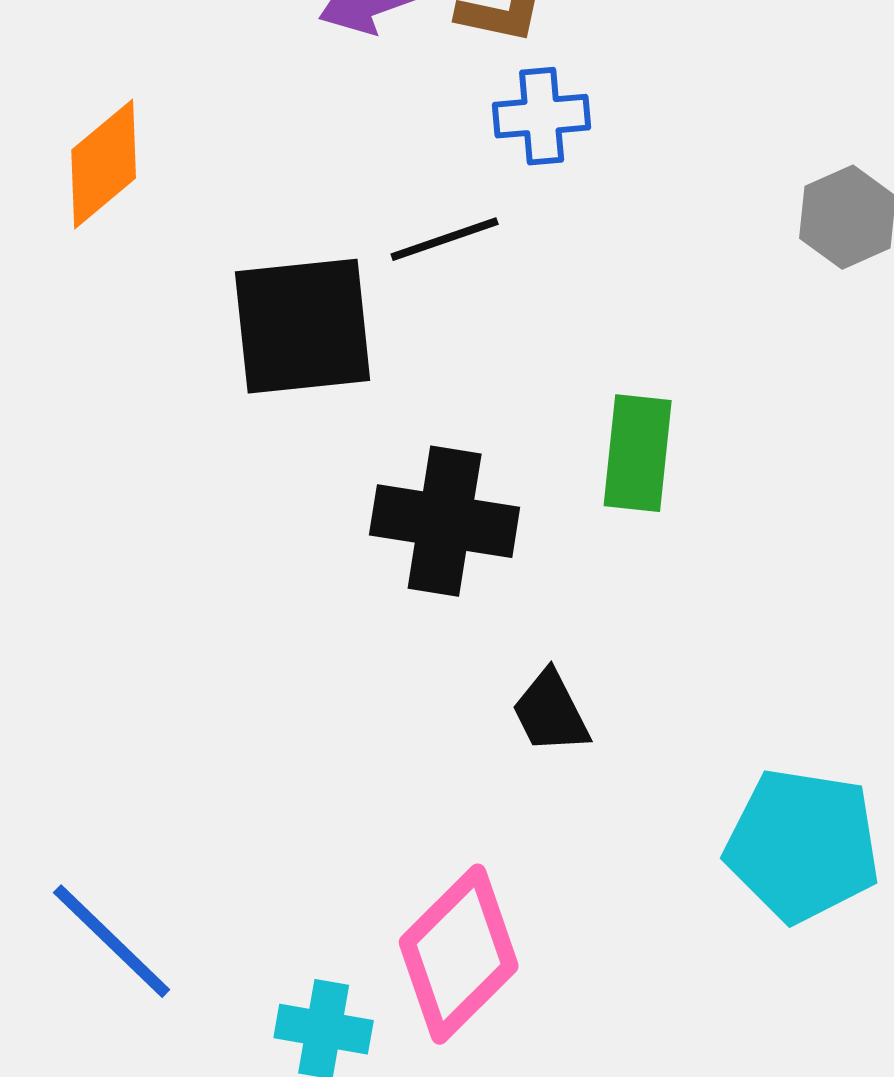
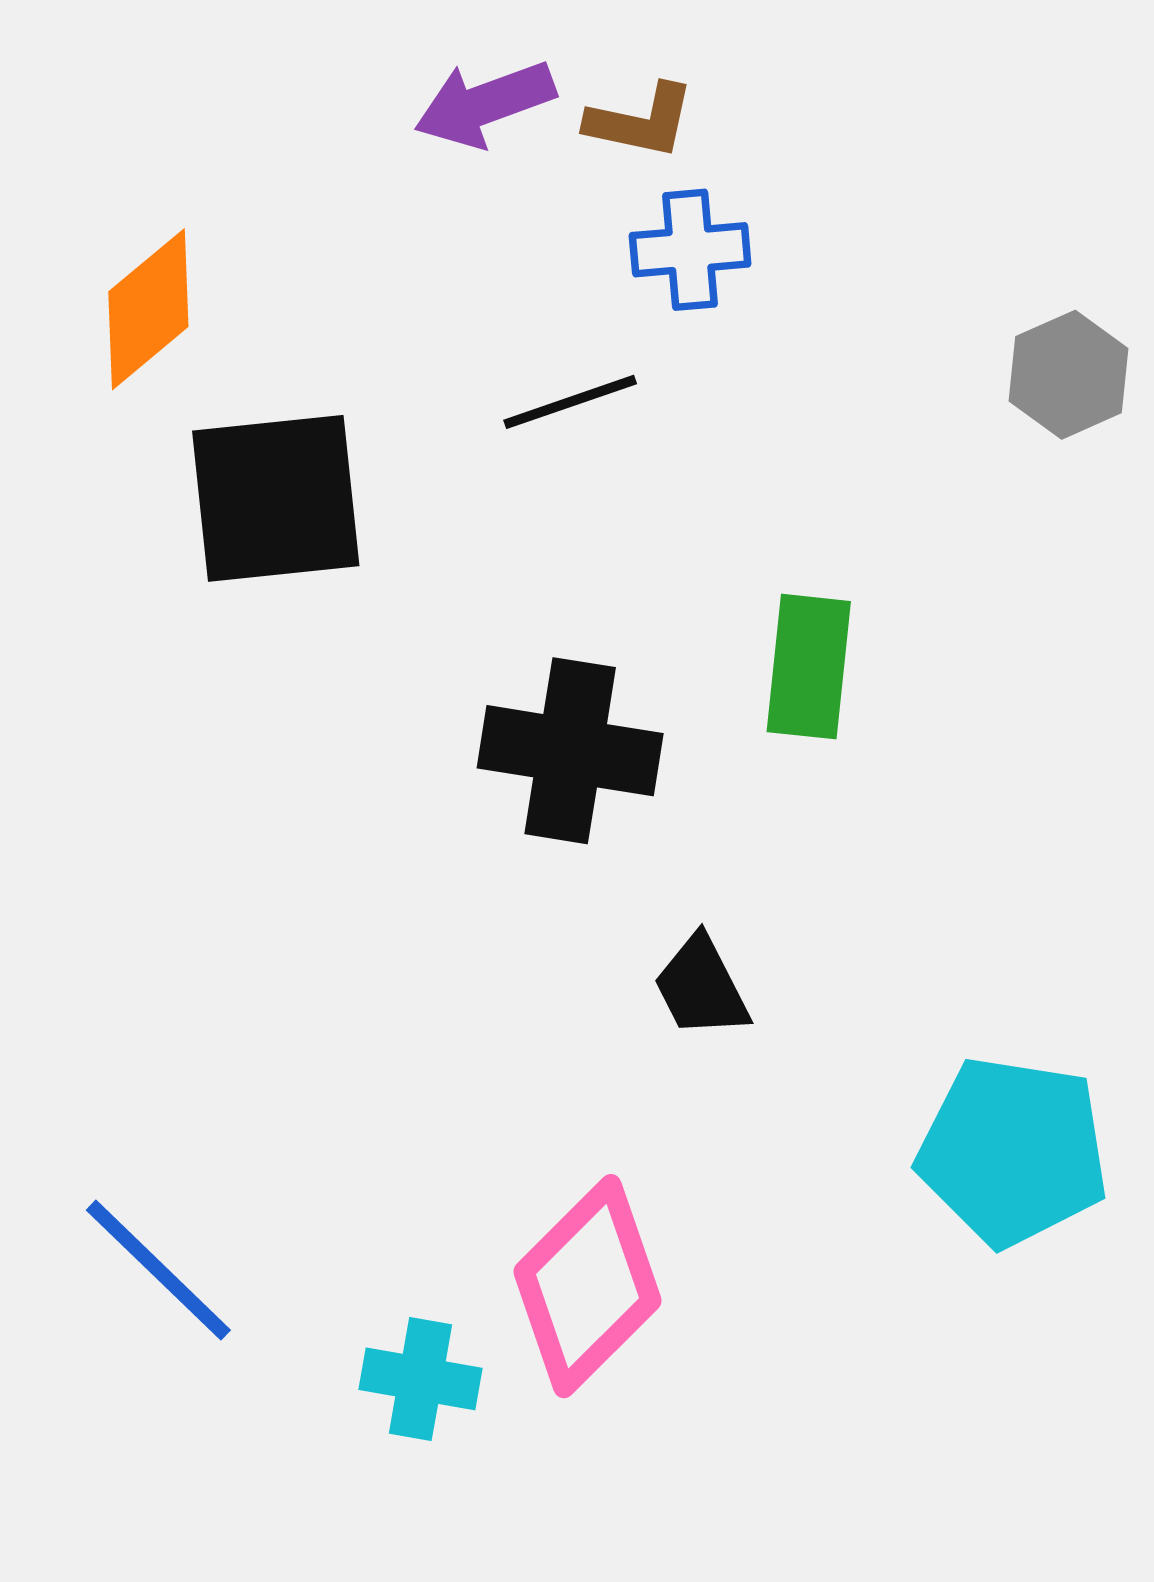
black square: (303, 326) -> (276, 498), moved

